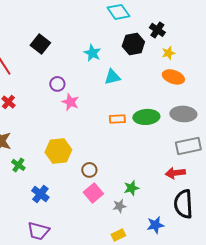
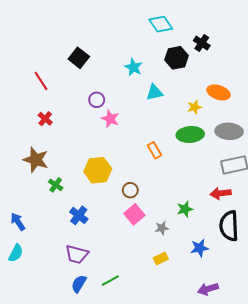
yellow star: (168, 53) -> (194, 107), moved
orange rectangle: (117, 119) -> (154, 150), moved, turned 63
green star: (131, 188) -> (185, 209), moved

